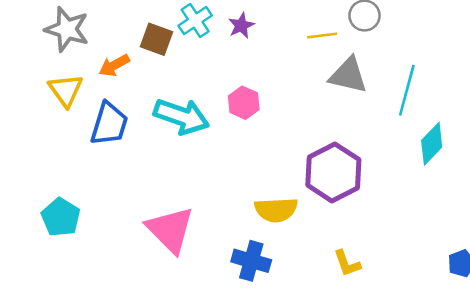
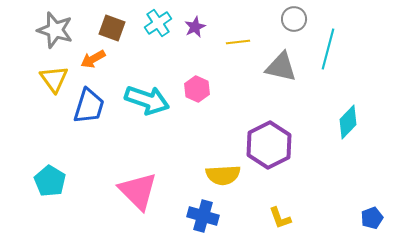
yellow line: (322, 35) -> (238, 42), moved
brown square: (157, 39) -> (112, 28), moved
cyan line: (407, 90) -> (328, 49), moved

